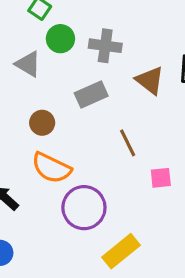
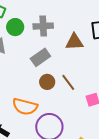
brown triangle: (150, 80) -> (74, 42), turned -30
brown circle: (42, 123) -> (47, 82), moved

